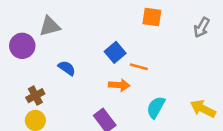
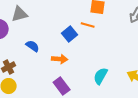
orange line: (139, 67) -> (88, 25), moved
orange arrow: (119, 85) -> (60, 59), moved

